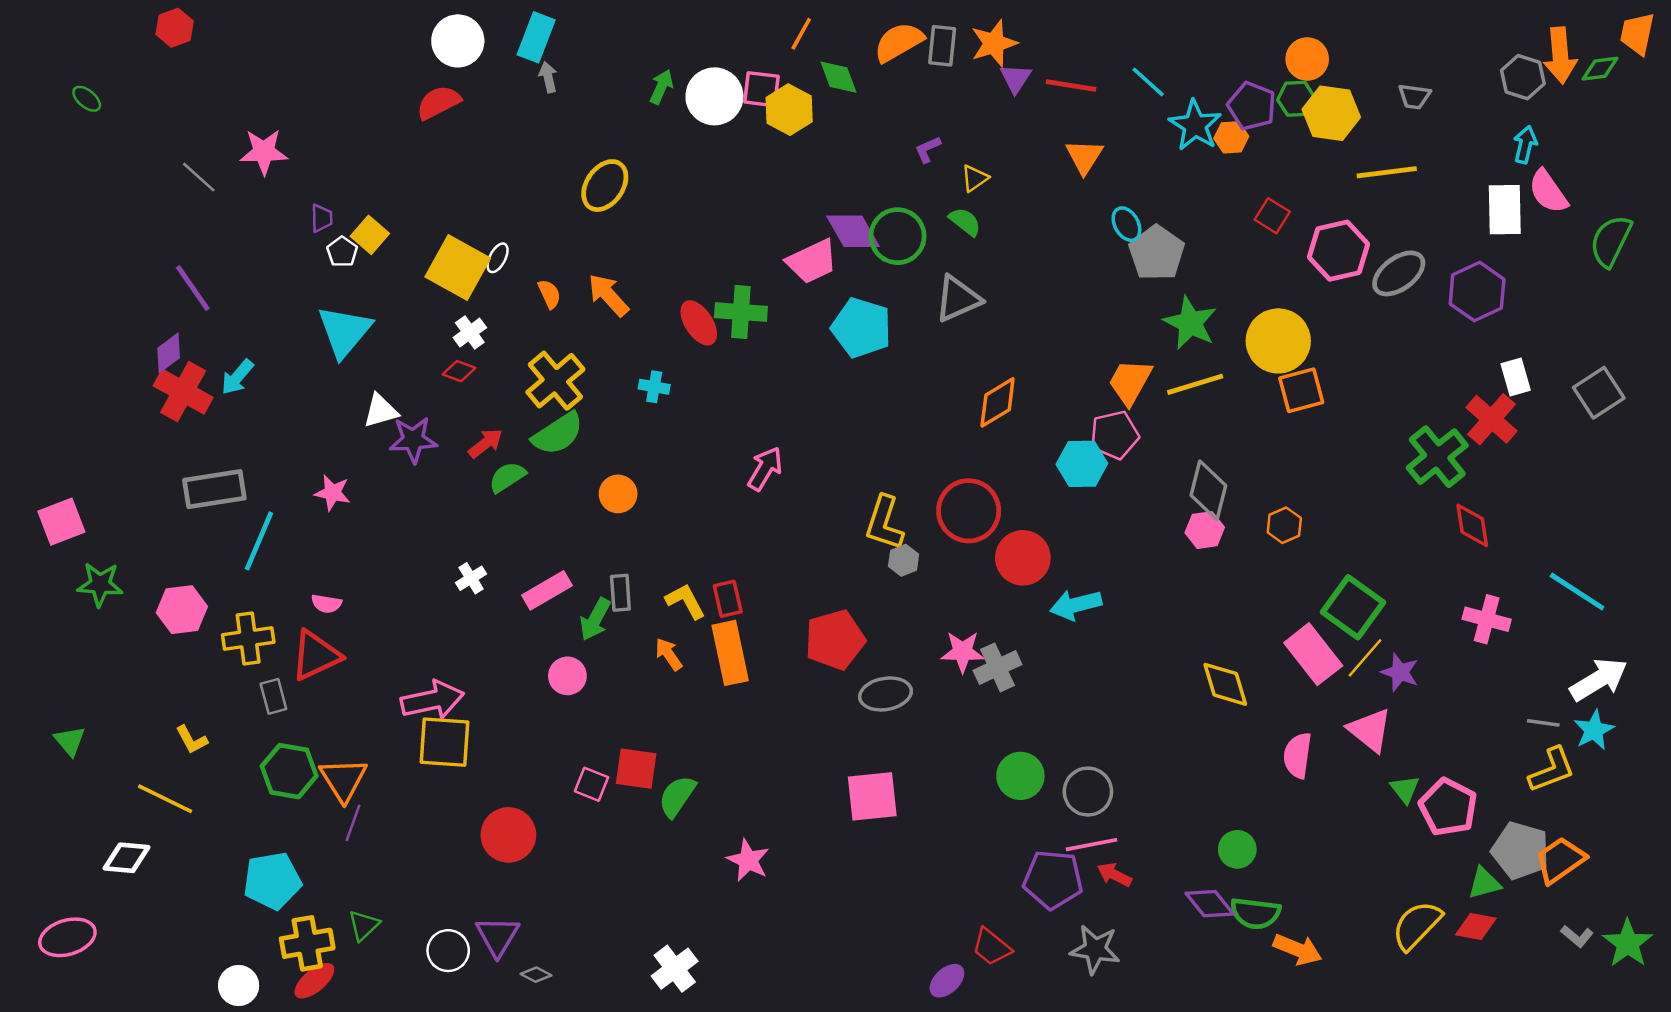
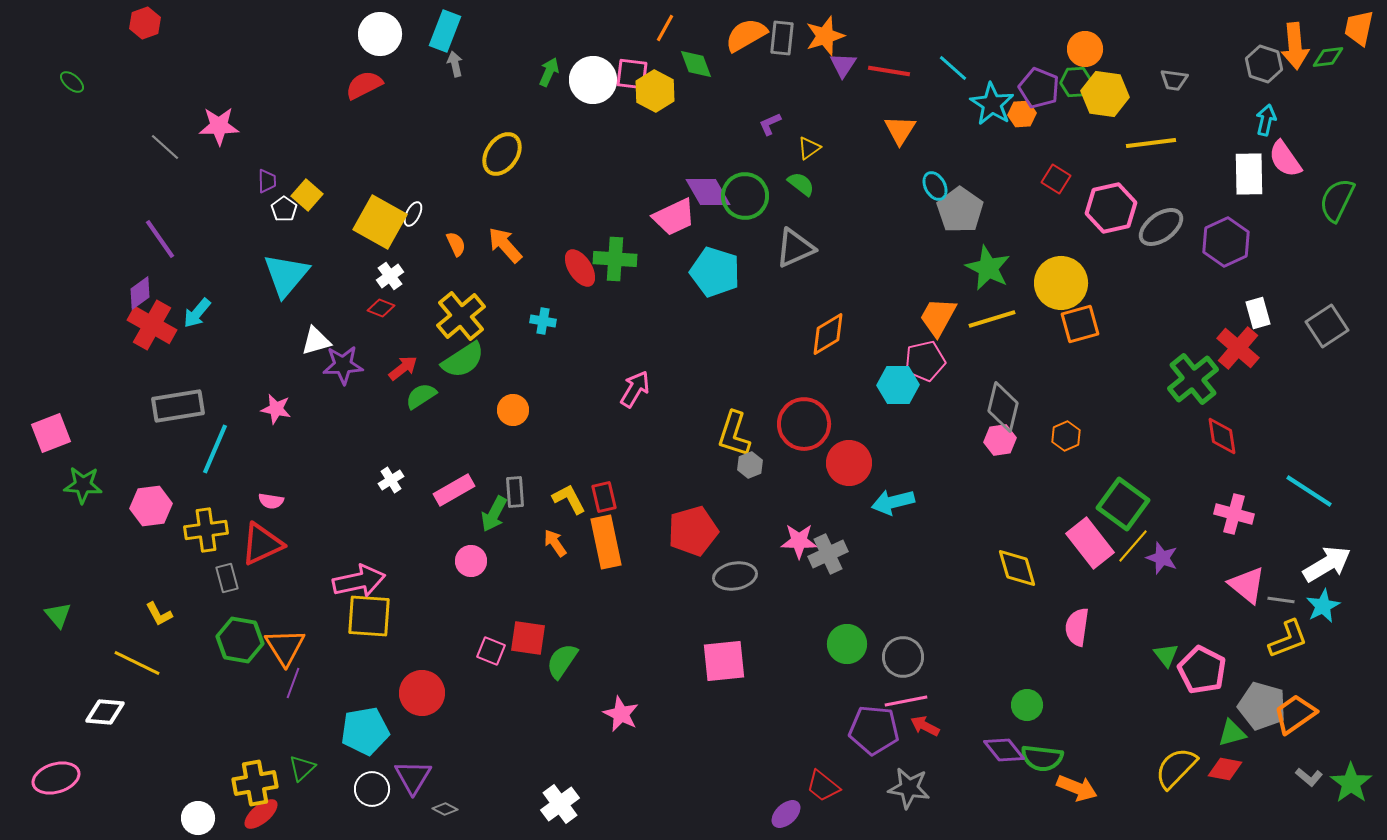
pink triangle: (1370, 730) -> (1247, 585), moved
cyan pentagon: (272, 881) -> (365, 731), moved

